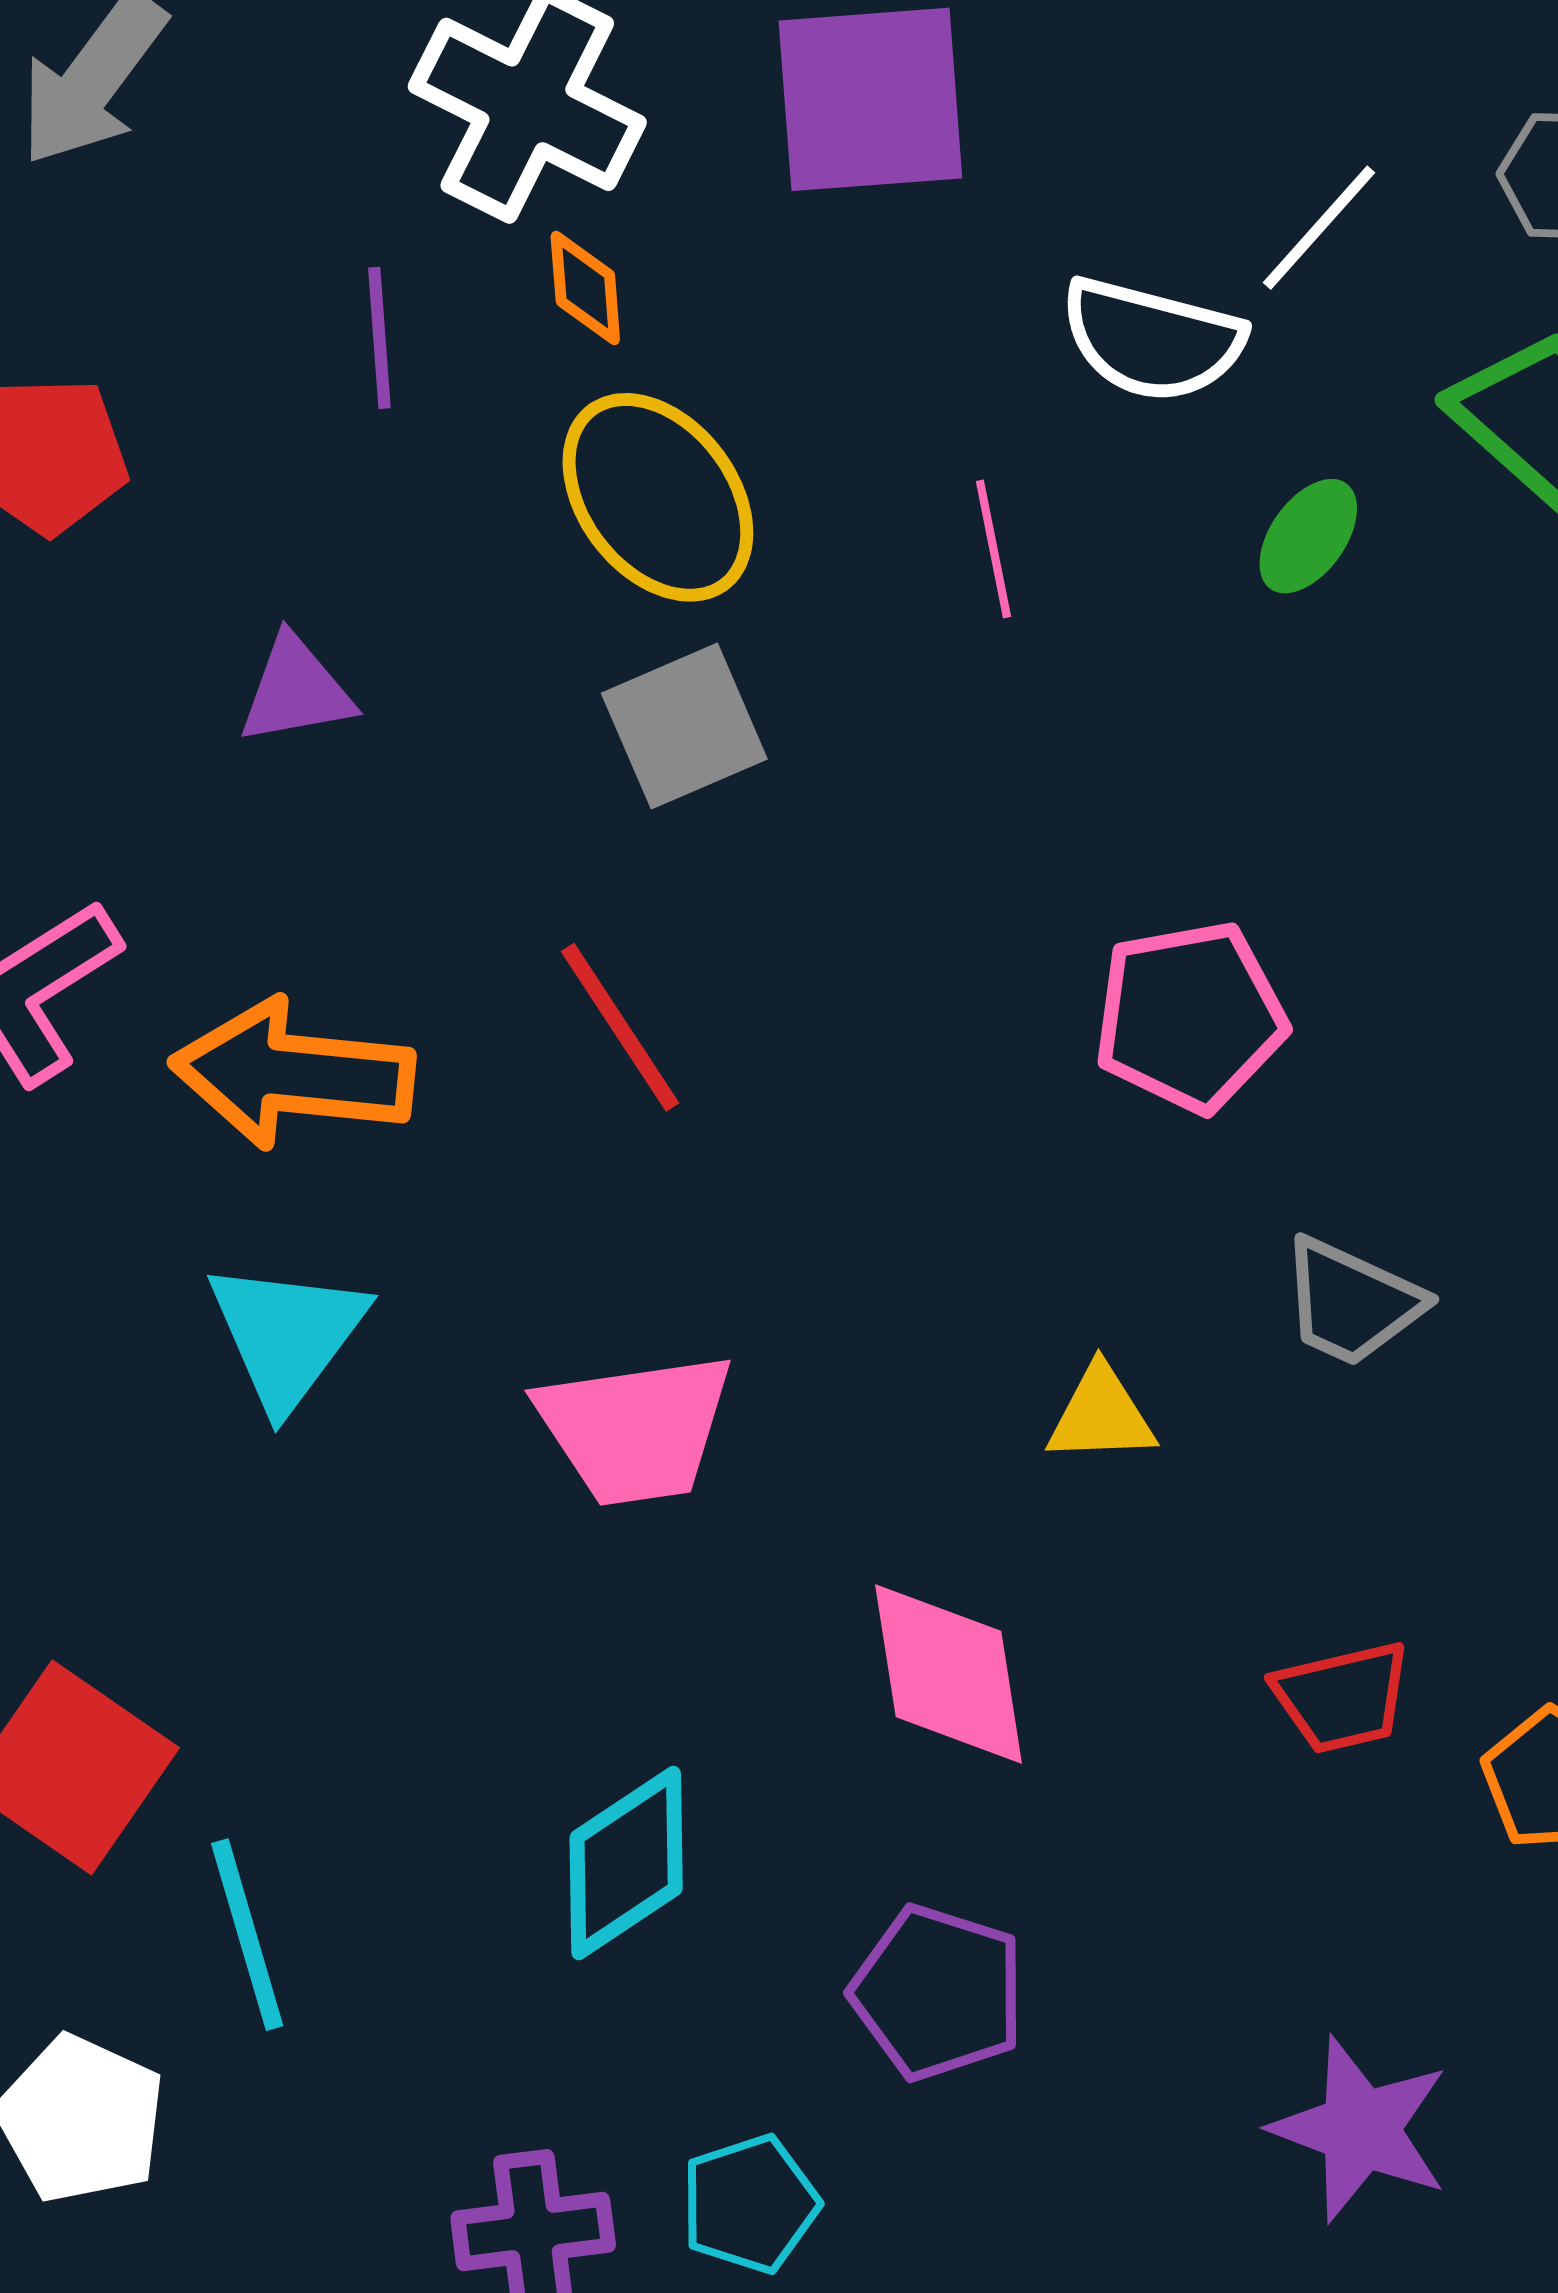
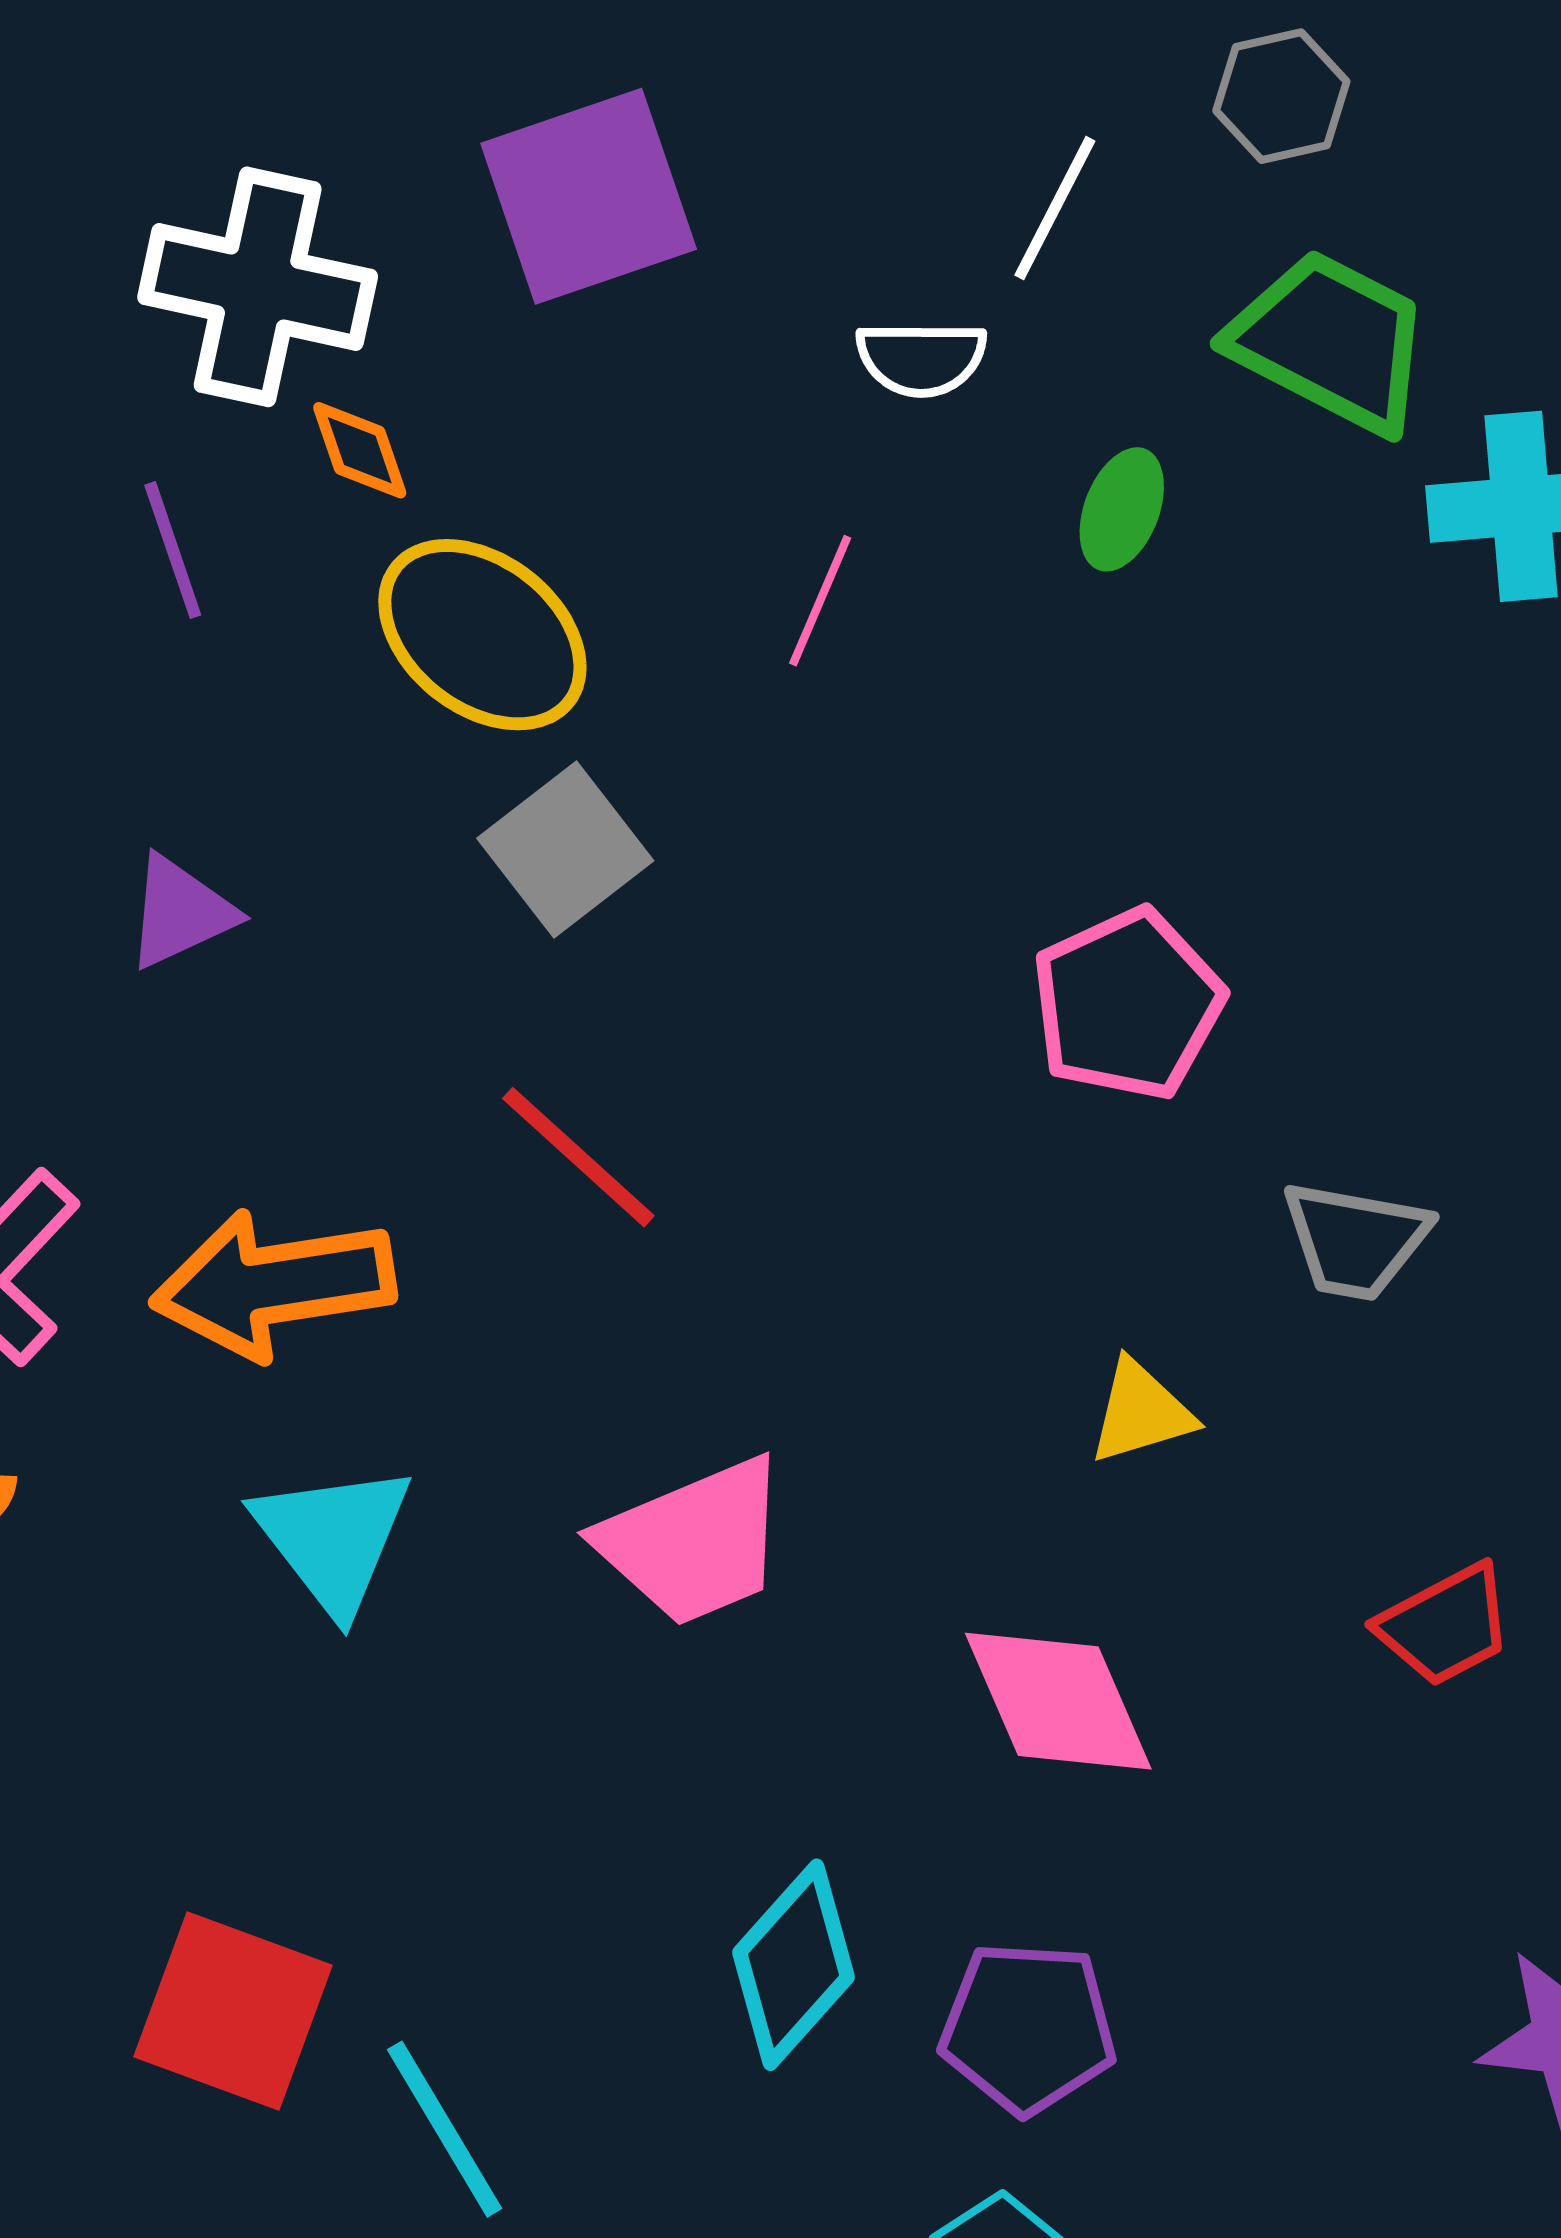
white semicircle: (1152, 340) -> (921, 358), size x0.7
pink line: (993, 549) -> (820, 601), turned 49
purple pentagon: (938, 1993) -> (1028, 2028), moved

